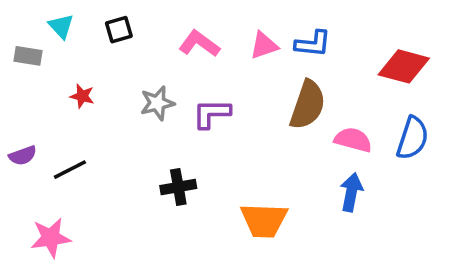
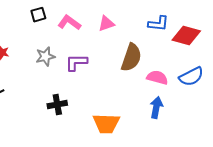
black square: (119, 30) -> (38, 15), moved
blue L-shape: (313, 44) -> (158, 24), moved
blue semicircle: (413, 138) -> (191, 77), turned 45

